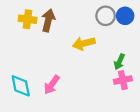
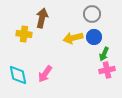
blue circle: (125, 16) -> (94, 37), moved
yellow cross: (28, 19) -> (24, 34), moved

